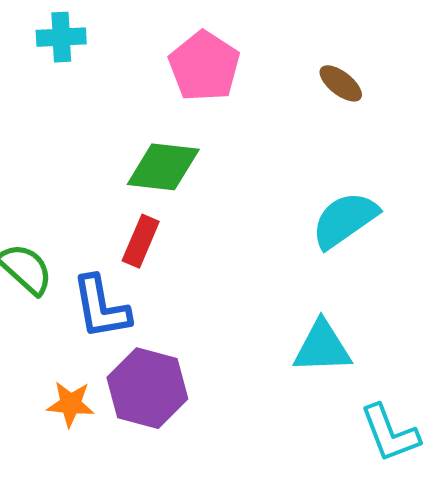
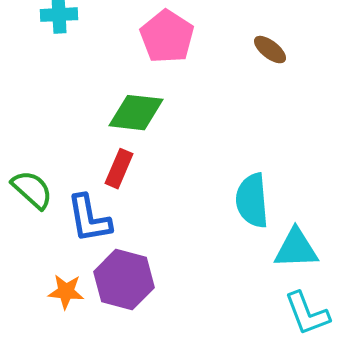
cyan semicircle: (345, 220) -> (252, 201), moved, turned -60
cyan triangle: (322, 347) -> (296, 249), moved

